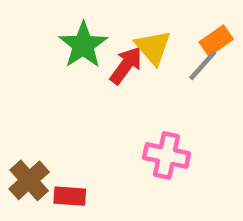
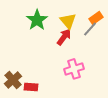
red arrow: (126, 65) -> (64, 37), moved
pink cross: (167, 156) -> (74, 69), turned -30

